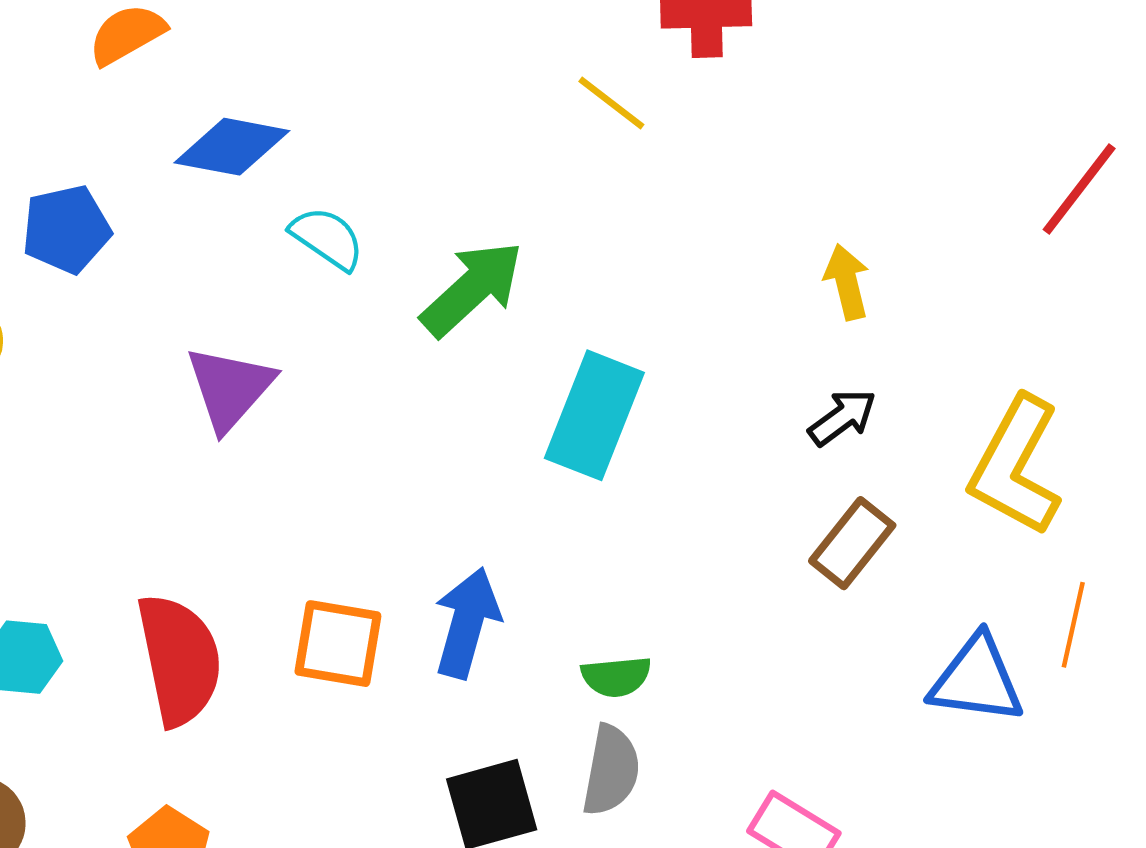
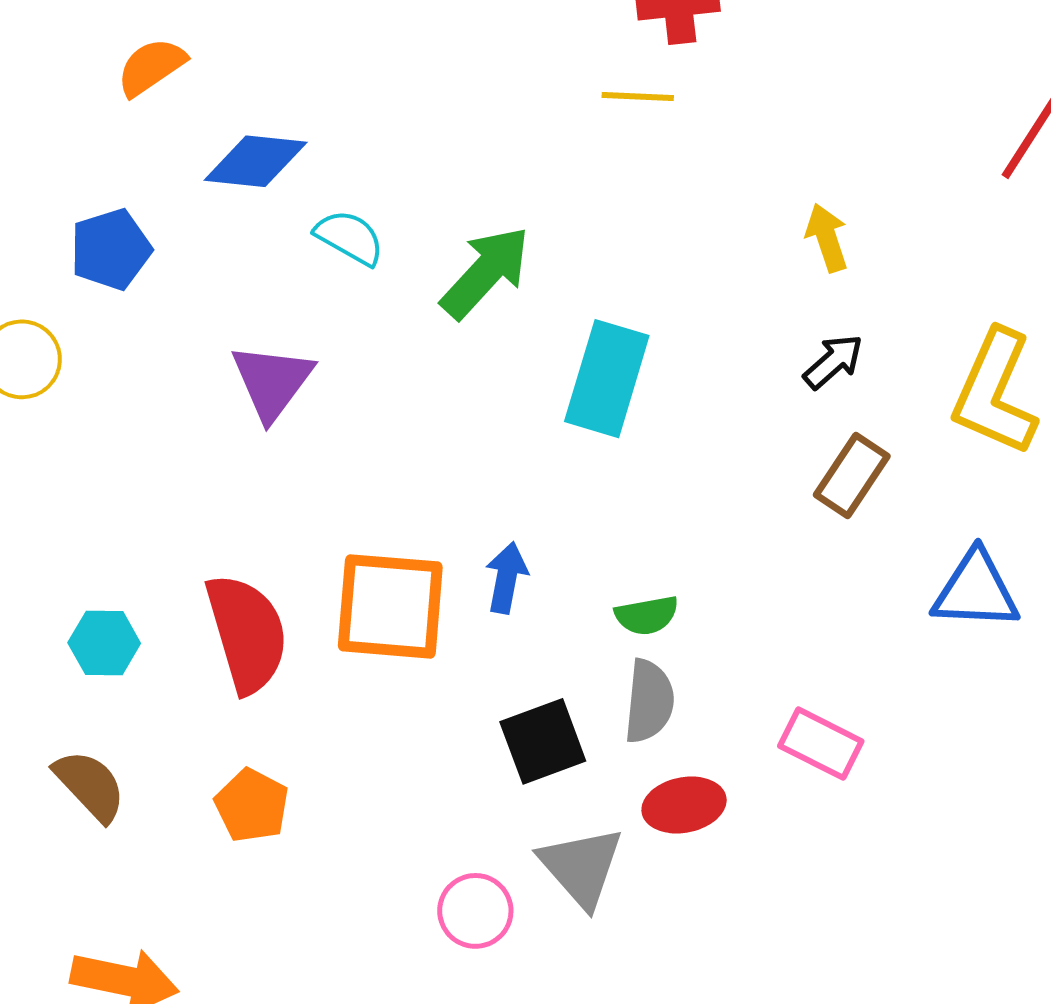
yellow line: (611, 103) -> (638, 96), moved, turned -30
blue arrow: (467, 623) -> (506, 578), size x0.7
orange square: (338, 644) -> (390, 606), size x1.4

